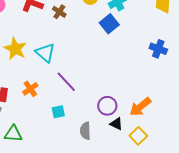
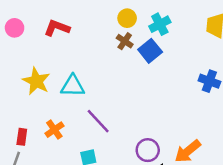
brown cross: (59, 12) -> (125, 41), moved
cyan triangle: (45, 53) -> (73, 86), turned -40

